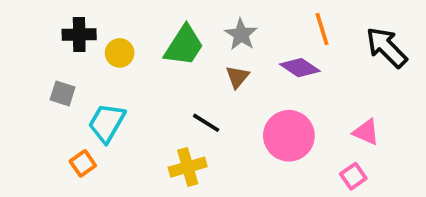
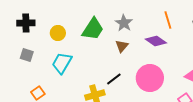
black cross: (79, 35) -> (26, 23), moved
cyan trapezoid: (107, 123) -> (62, 63), moved
black line: (206, 123) -> (114, 79), moved, turned -70

